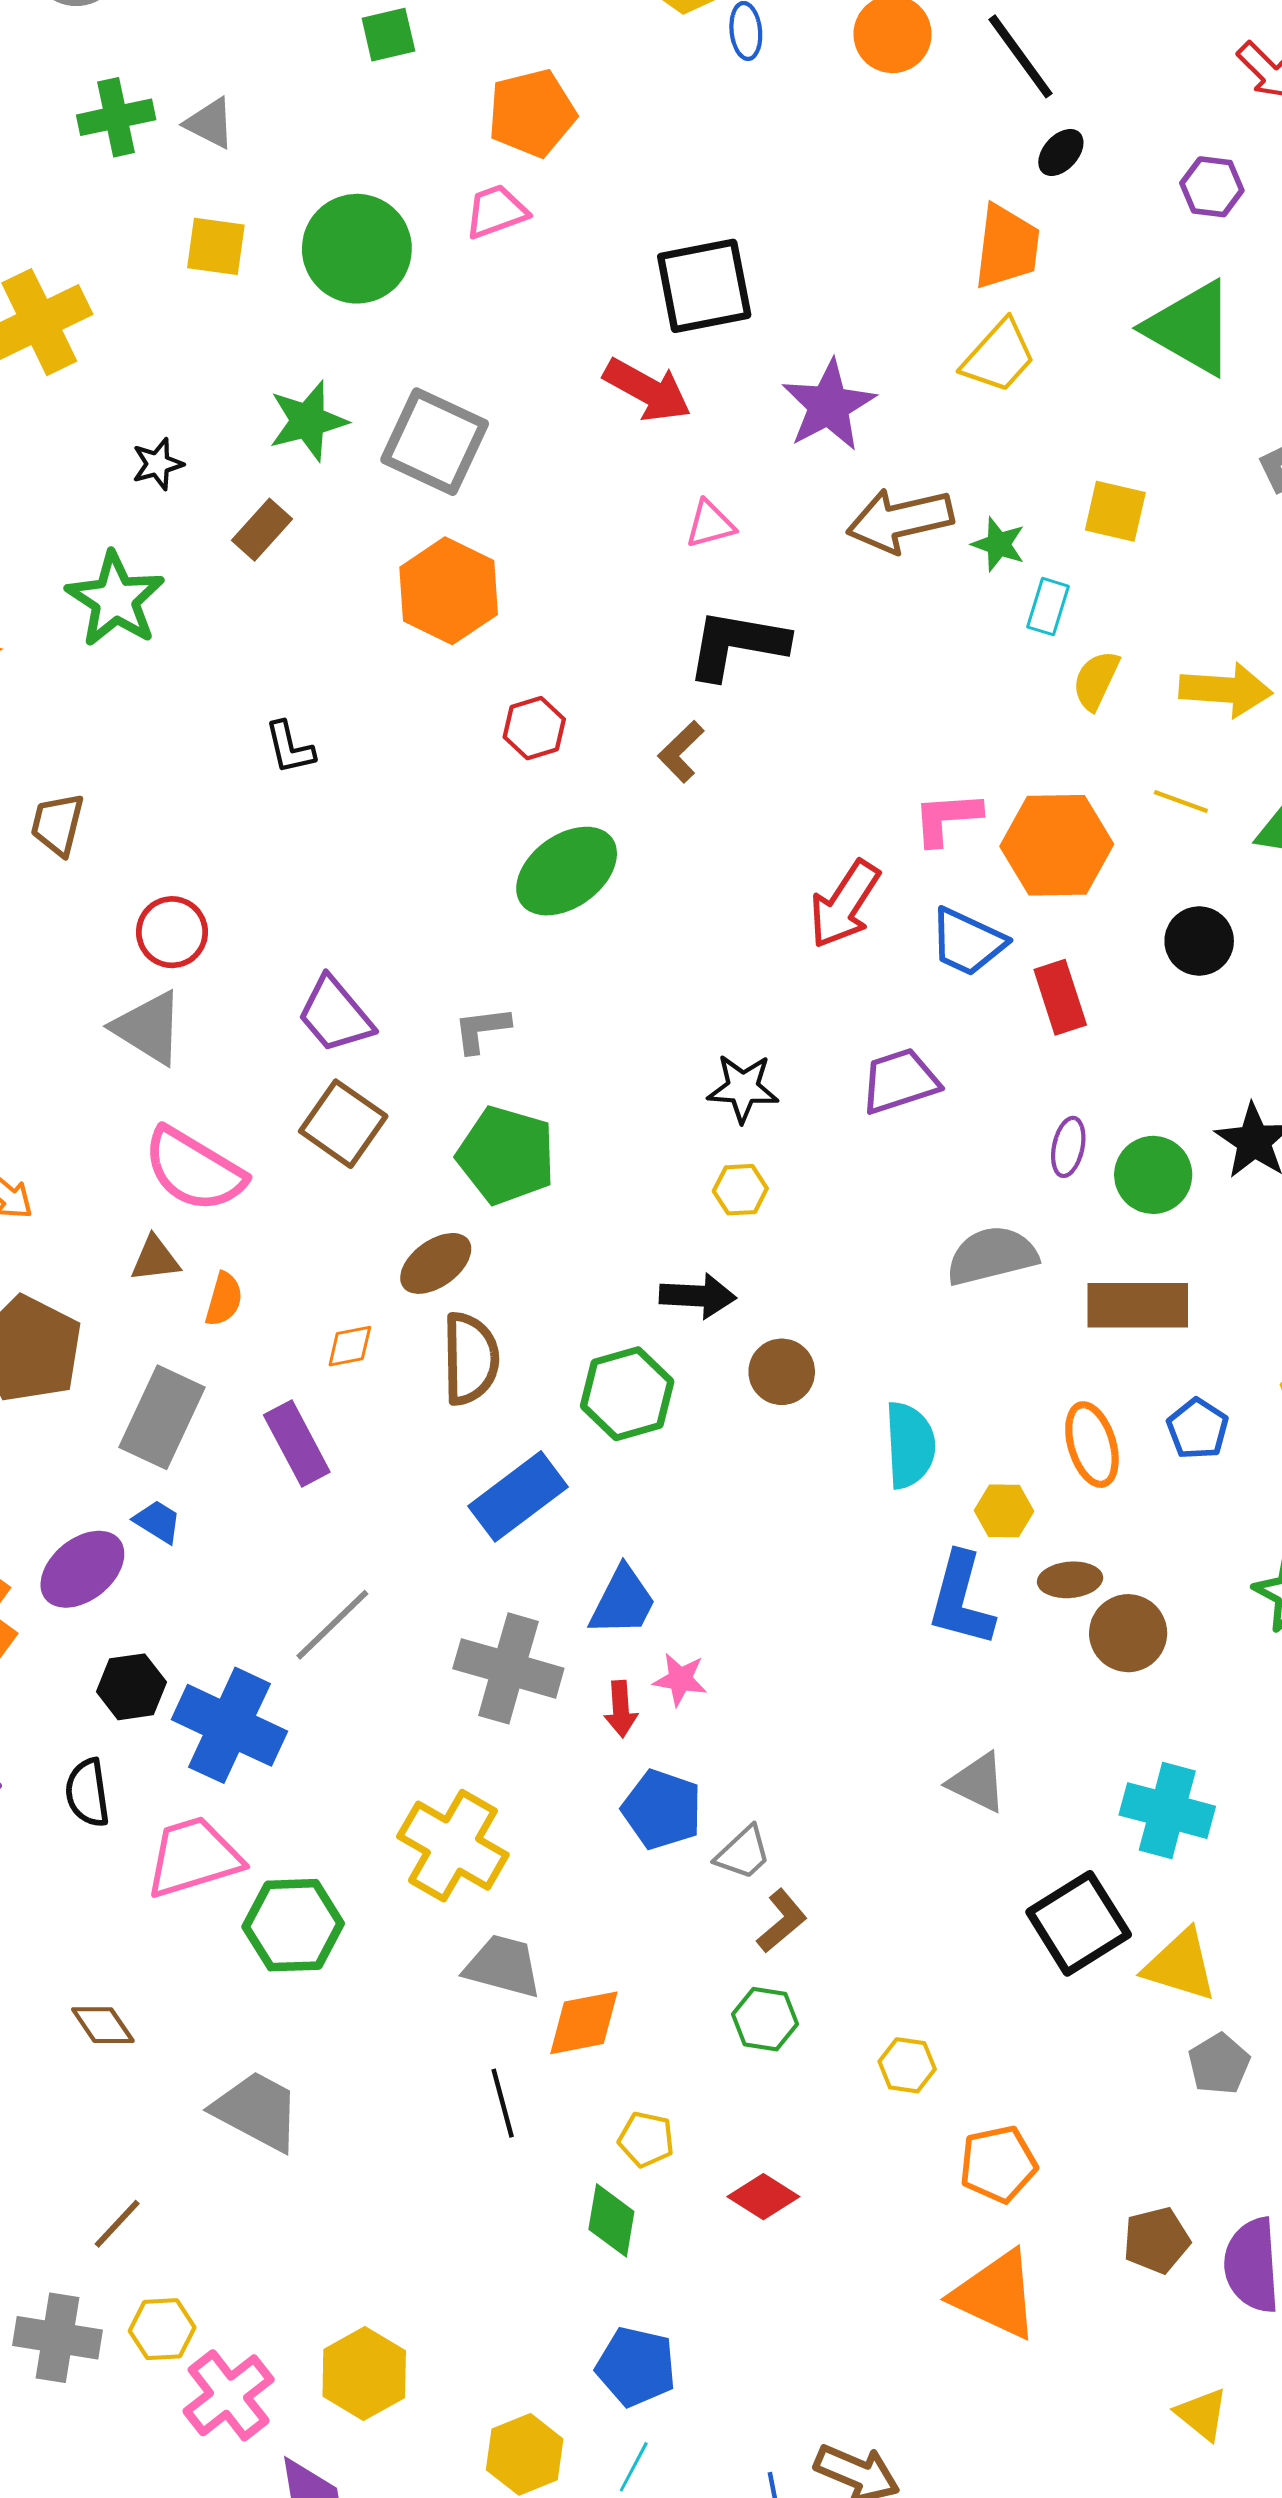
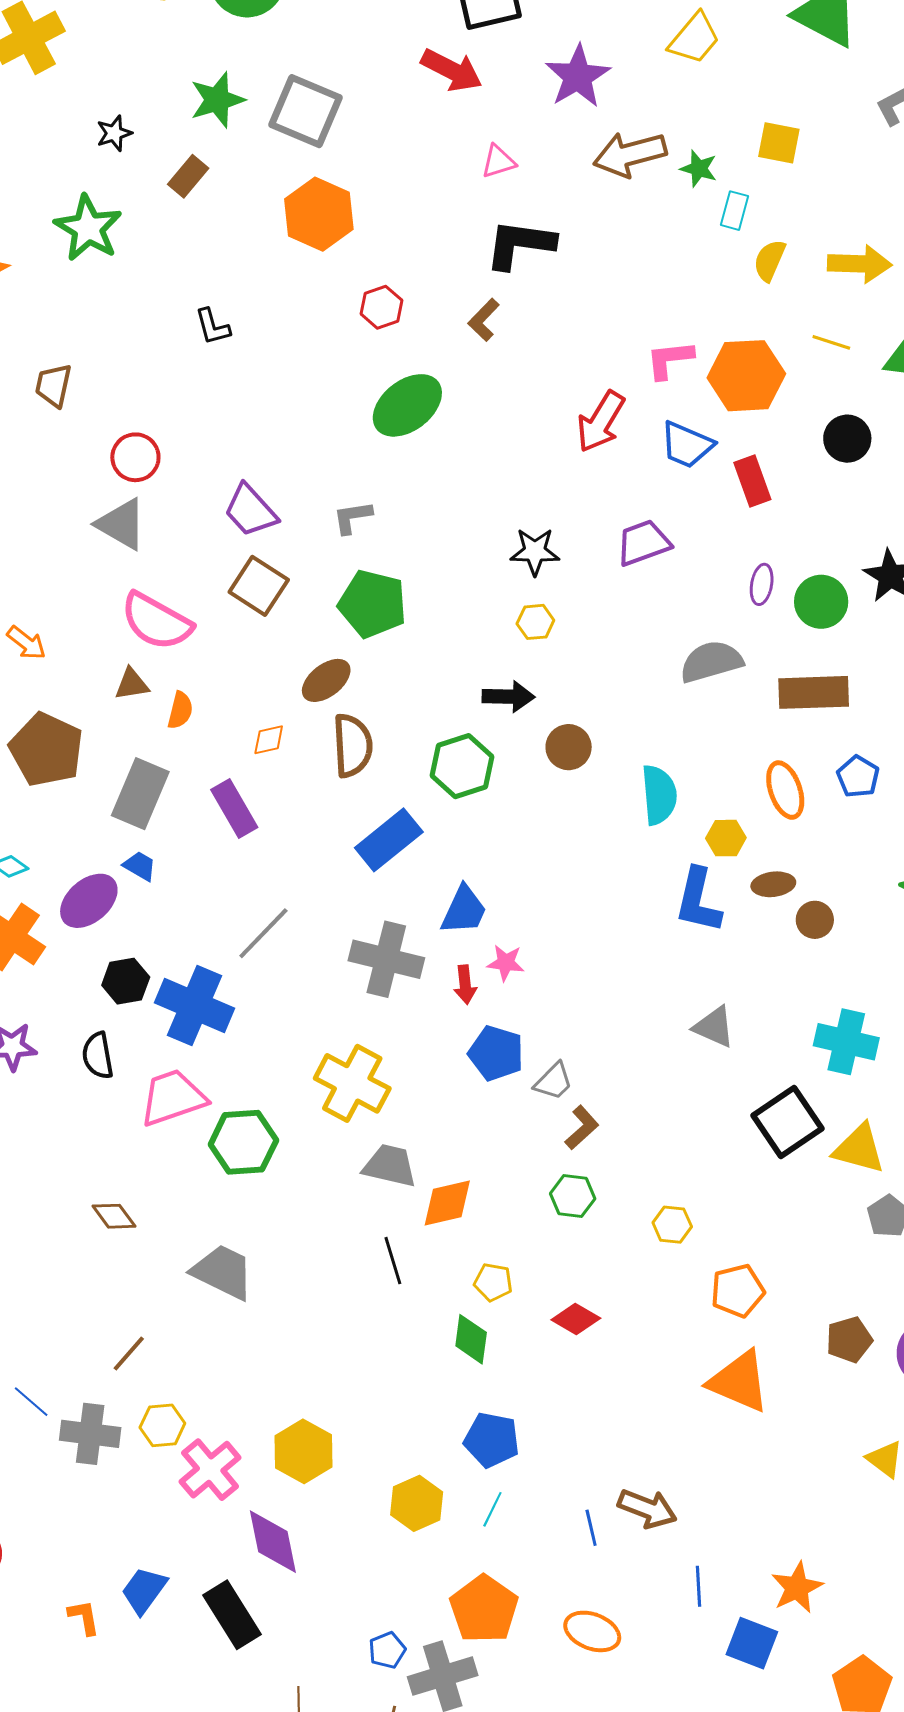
brown circle: (1128, 1633) -> (815, 920), size x0.7

